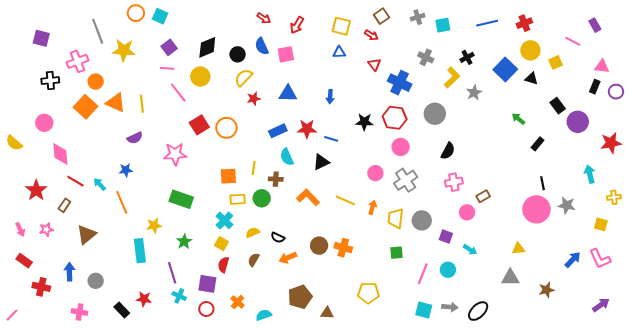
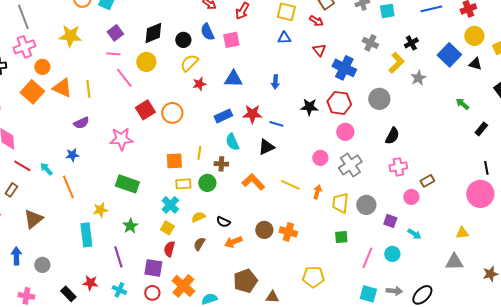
gray line: (98, 31) -> (23, 17), moved
cyan cross: (179, 296) -> (119, 290), moved
orange cross: (238, 302) -> (183, 286), size x1.6

